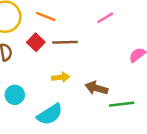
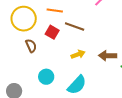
brown line: (65, 42) -> (75, 27), turned 36

